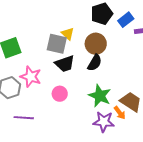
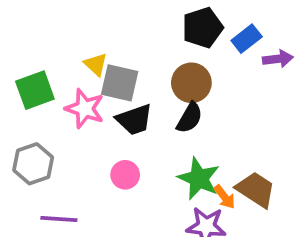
yellow triangle: (68, 34) -> (96, 64), moved
pink star: (31, 77) -> (85, 109), moved
orange arrow: (120, 113) -> (225, 197), moved

